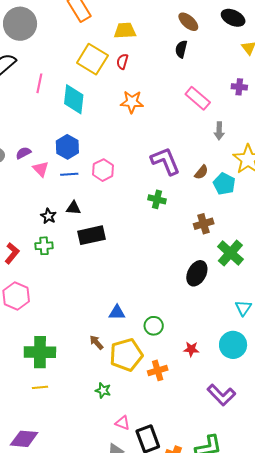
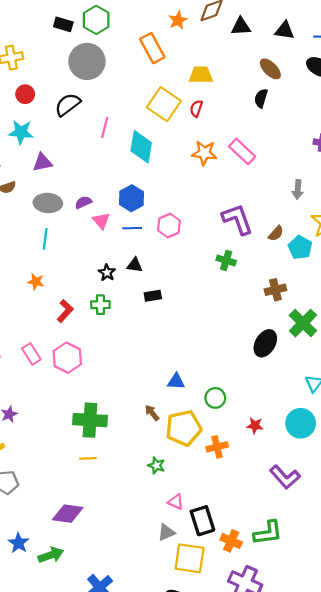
pink rectangle: (198, 98) -> (242, 152), moved
black rectangle: (92, 235) -> (153, 296), size x0.6

